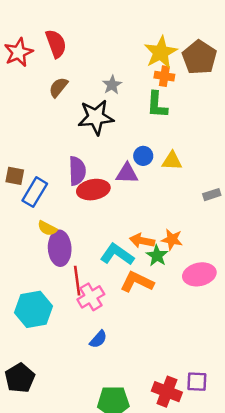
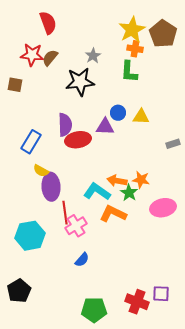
red star: (18, 52) -> (32, 55), moved, turned 30
brown square: (15, 176) -> (15, 85), moved

